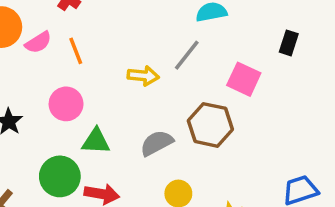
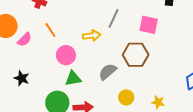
pink semicircle: (38, 42) -> (25, 40), moved
pink circle: (66, 104) -> (66, 55), moved

